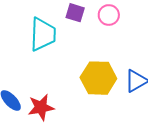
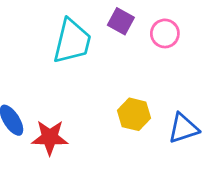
yellow hexagon: (98, 78) -> (134, 114), size x0.7

